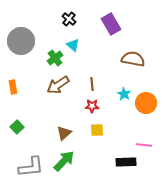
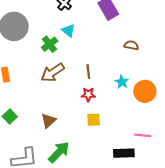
brown semicircle: (133, 59) -> (131, 45), size x0.6
brown triangle: (64, 133) -> (48, 121), moved

